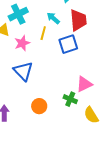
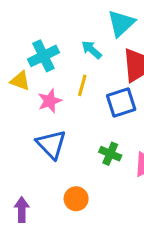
cyan arrow: (53, 18) -> (92, 50), moved
green cross: (70, 99) -> (110, 154), moved

